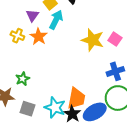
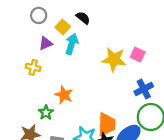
purple triangle: (32, 15) -> (46, 43), turned 40
orange star: (39, 37) -> (64, 95), moved

